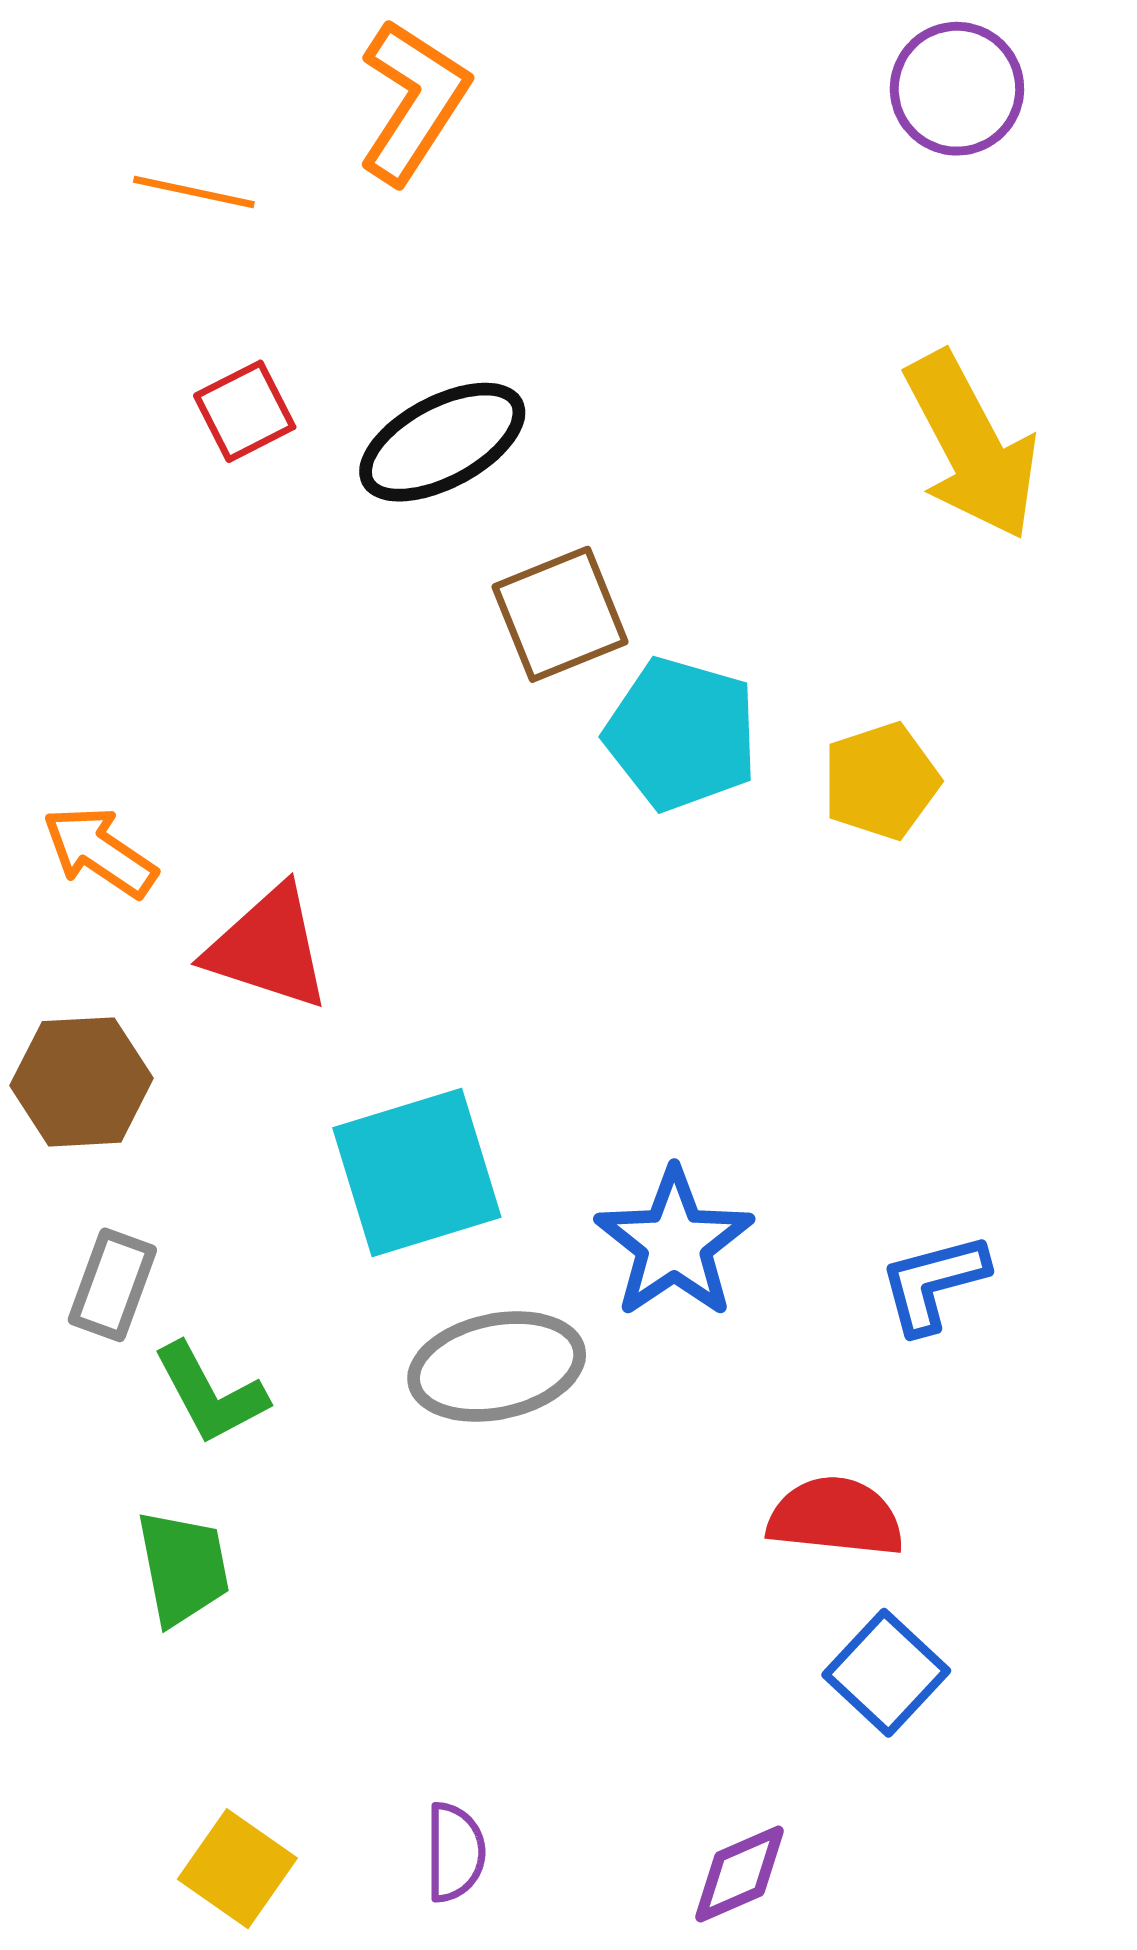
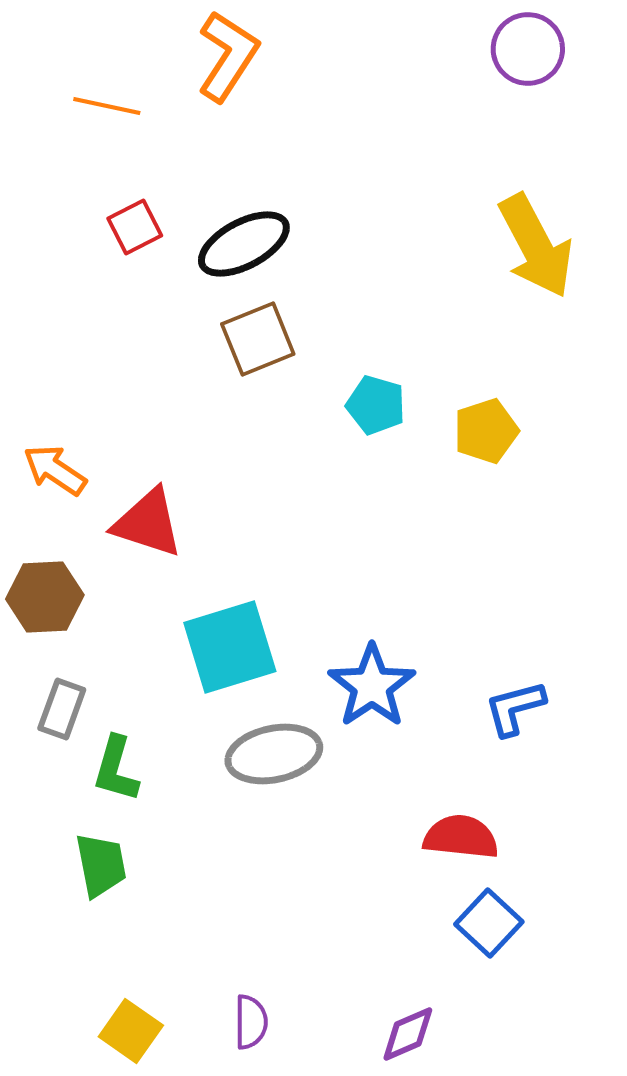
brown square: (560, 614) -> (258, 339), moved
cyan pentagon: (681, 734) -> (376, 405), size x0.7
green L-shape: (210, 1394) -> (116, 769), turned 44

